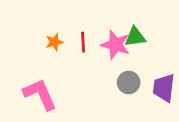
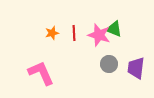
green triangle: (135, 37) -> (114, 29), turned 30

